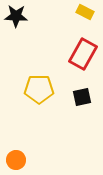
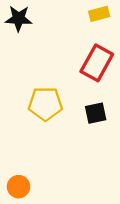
yellow rectangle: (85, 12) -> (99, 14), turned -42

